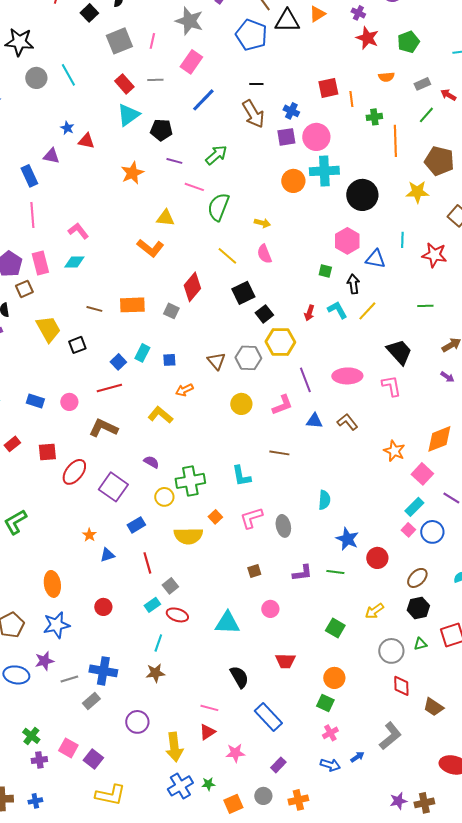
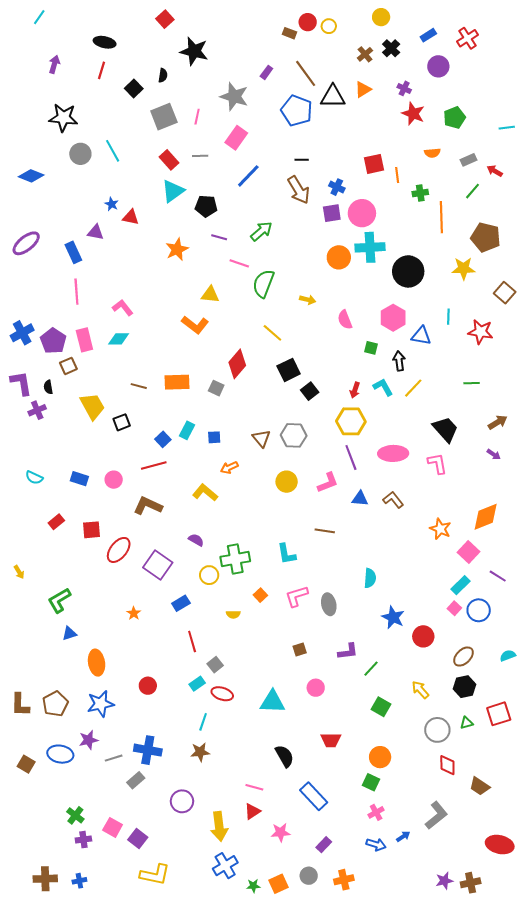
pink semicircle: (264, 254) -> (345, 320), moved
yellow hexagon: (280, 342) -> (351, 421), moved
yellow semicircle: (188, 536) -> (233, 614), size x0.5
blue triangle: (107, 555) -> (69, 633), moved
green line: (335, 572) -> (371, 669), moved, turned -54
yellow arrow: (374, 611) -> (420, 690), turned 84
green star: (208, 784) -> (253, 886), moved

